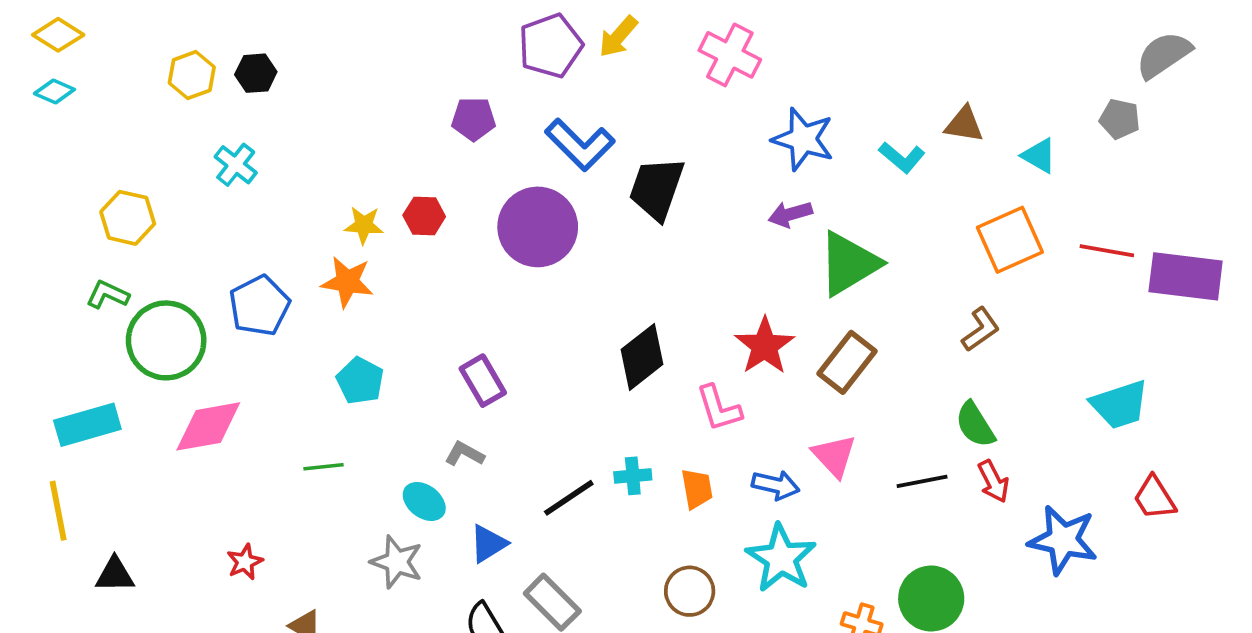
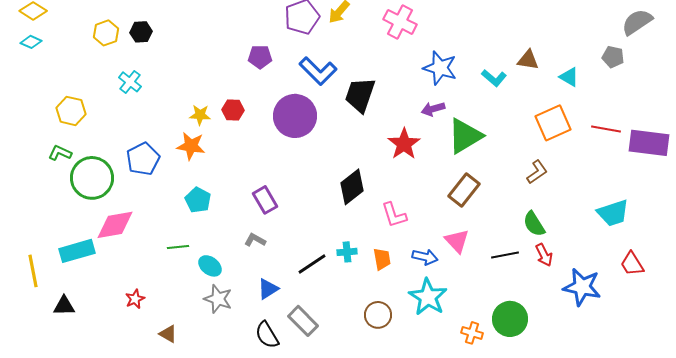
red star: (765, 346) -> (404, 144), moved
cyan rectangle: (87, 425) -> (77, 251), moved
cyan ellipse: (424, 502) -> (210, 266), moved

